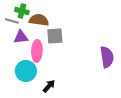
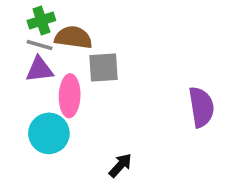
green cross: (22, 11) -> (41, 21), turned -32
gray line: (12, 21) -> (40, 45), moved
black arrow: (49, 86) -> (120, 165), moved

